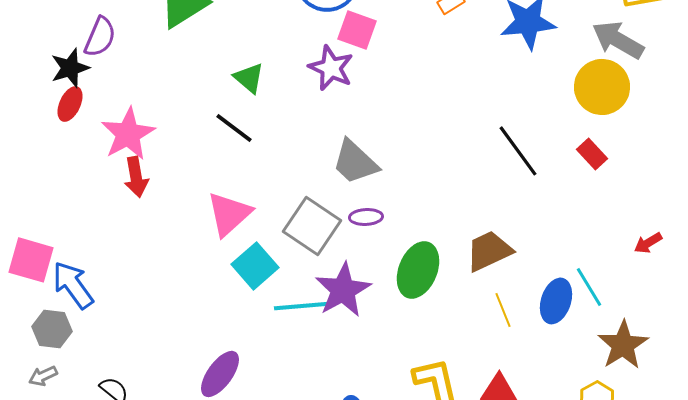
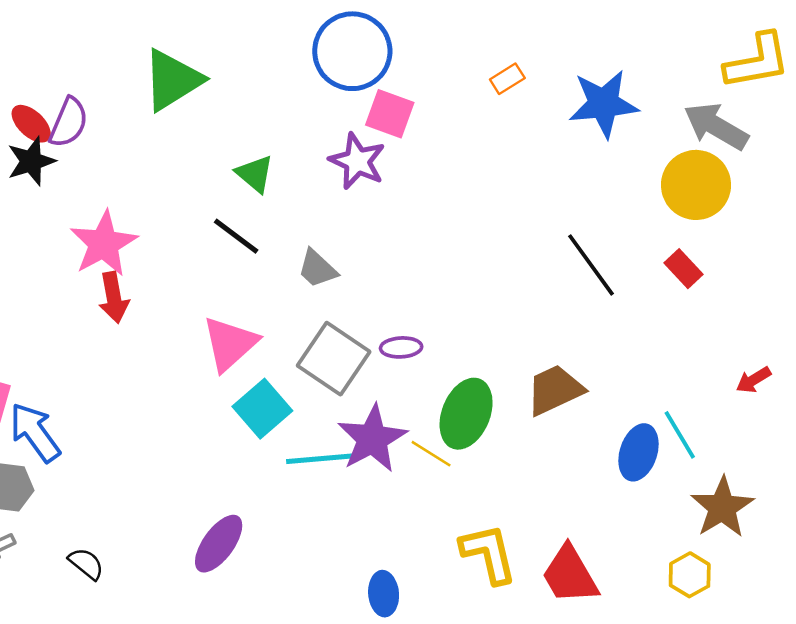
red ellipse: (70, 104) -> (31, 124), moved, turned -72
gray trapezoid: (355, 162) -> (317, 269), moved, size x0.7
yellow line: (503, 310) -> (431, 454), moved, turned -36

